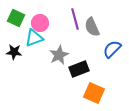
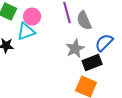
gray star: (59, 55) -> (75, 49), moved
black rectangle: (79, 69) -> (92, 63), moved

